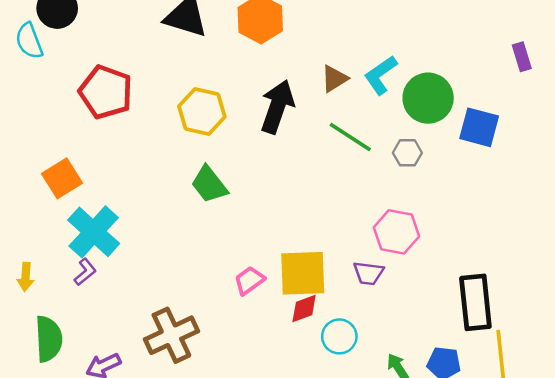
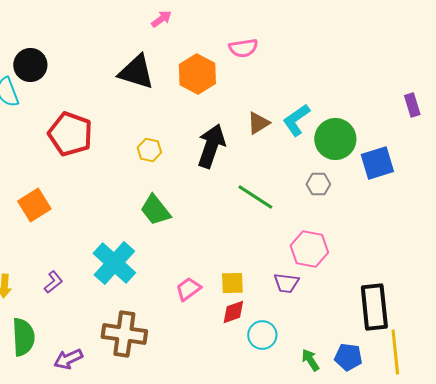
yellow hexagon: (202, 111) -> (149, 150), size x0.6
blue square: (479, 127) -> (377, 163), turned -32
green line: (350, 137) -> (255, 197), moved
cyan cross: (94, 232) -> (114, 263), moved
yellow square: (303, 273) -> (232, 283), size x0.6
brown cross: (171, 335) -> (124, 334), turned 33

